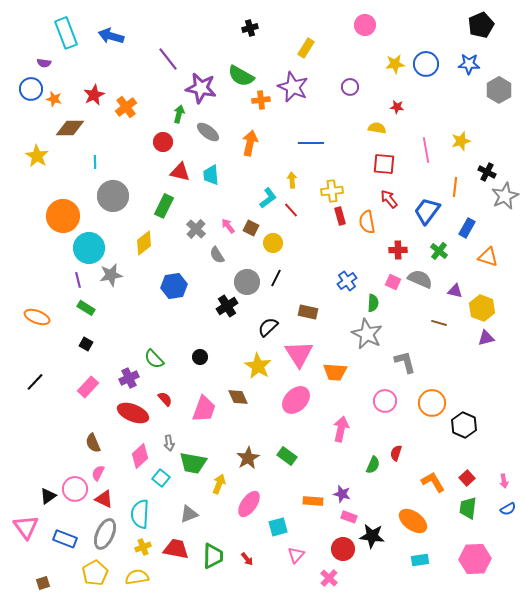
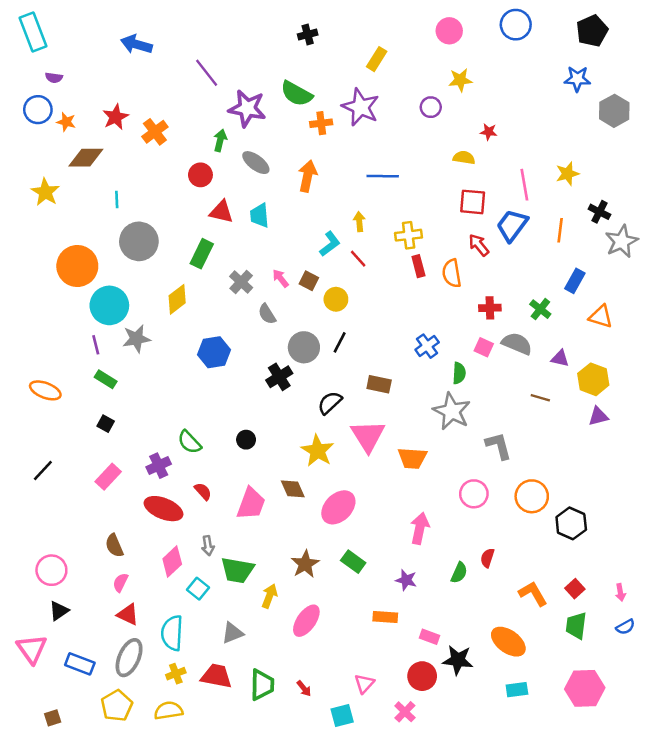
cyan rectangle: (66, 33) -> (33, 32), moved
yellow star: (395, 64) -> (460, 80), moved
blue circle: (426, 64) -> (516, 25), moved
blue trapezoid: (427, 211) -> (512, 225), moved
pink ellipse: (296, 400) -> (338, 507), moved
pink circle: (75, 489) -> (51, 570), moved
purple star: (342, 494) -> (406, 580), moved
cyan square: (278, 527) -> (342, 716), moved

